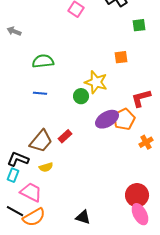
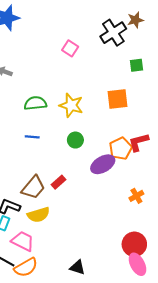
orange square: (121, 57) -> (117, 99), size x1.5
yellow star: (96, 82) -> (71, 105), moved
orange pentagon: (124, 119) -> (121, 148), moved
orange cross: (146, 142) -> (136, 196), moved
yellow semicircle: (46, 167) -> (39, 215), size x1.5

